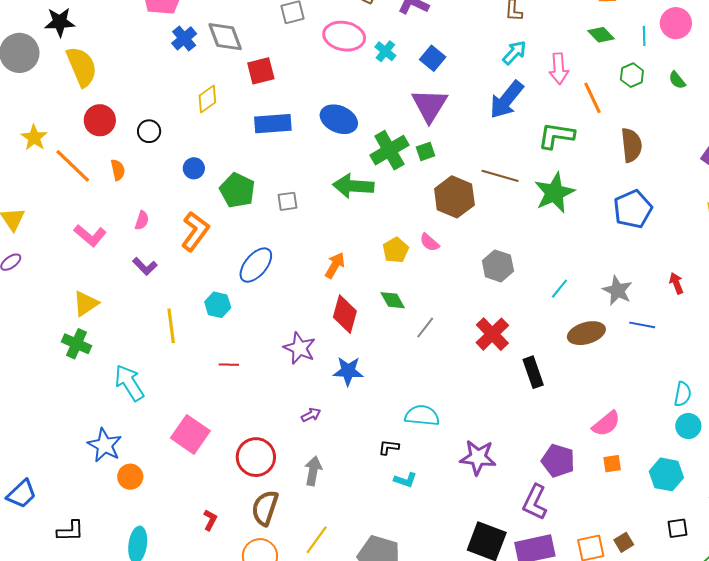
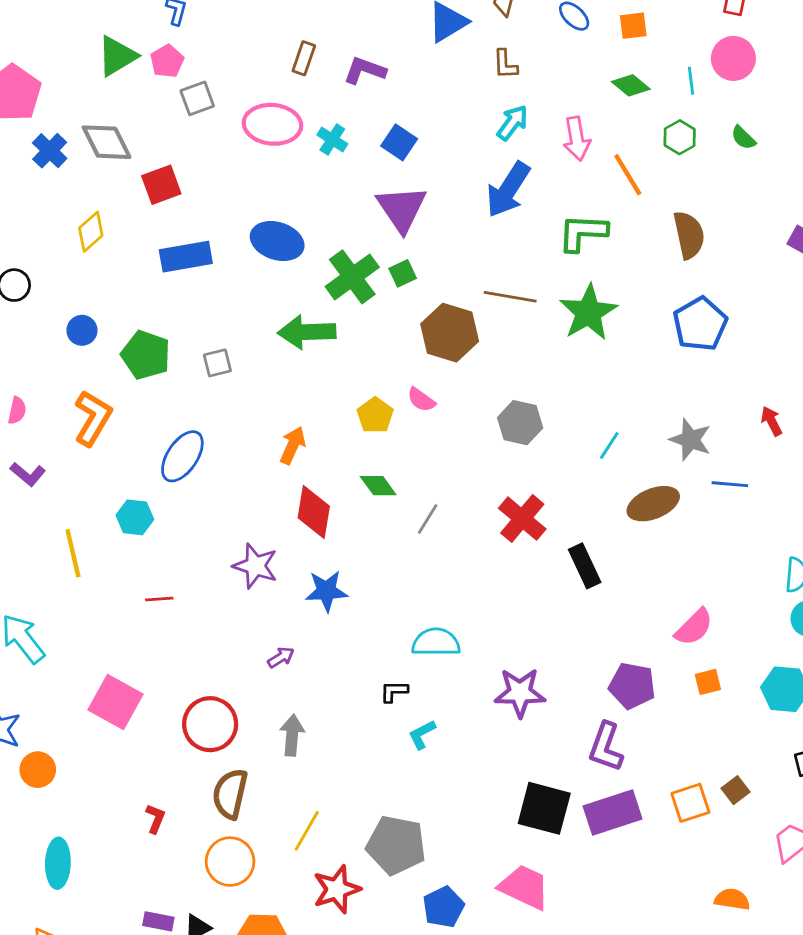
cyan L-shape: (405, 480) -> (422, 735), turned 140

